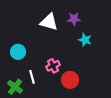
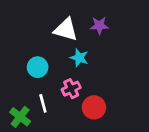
cyan star: (85, 40) -> (79, 58), moved
cyan circle: (18, 52) -> (38, 67), moved

